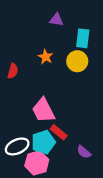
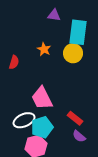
cyan rectangle: (83, 38) -> (78, 32), size x1.4
red rectangle: (59, 132) -> (75, 118), moved
white ellipse: (17, 146) -> (24, 120), moved

